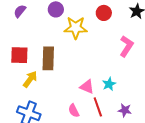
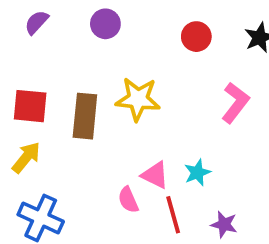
yellow star: (76, 28) -> (138, 99), moved
yellow arrow: (30, 79) -> (26, 158), moved
pink semicircle: (74, 111) -> (128, 200), moved

